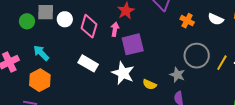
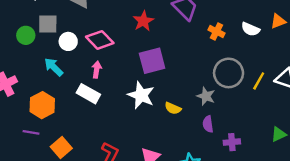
white circle: (65, 19) -> (68, 41), moved
pink diamond: (89, 26) -> (100, 40), turned -60
pink arrow: (115, 29) -> (97, 70), moved
cyan arrow: (41, 53) -> (54, 67), moved
white rectangle: (88, 63) -> (88, 94), moved

